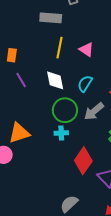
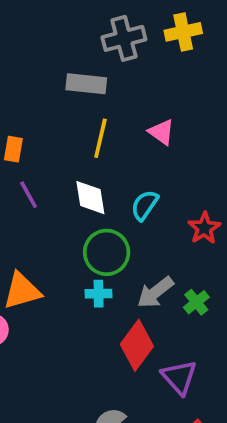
pink triangle: (86, 50) -> (162, 132), moved
gray arrow: (94, 111) -> (155, 292), moved

